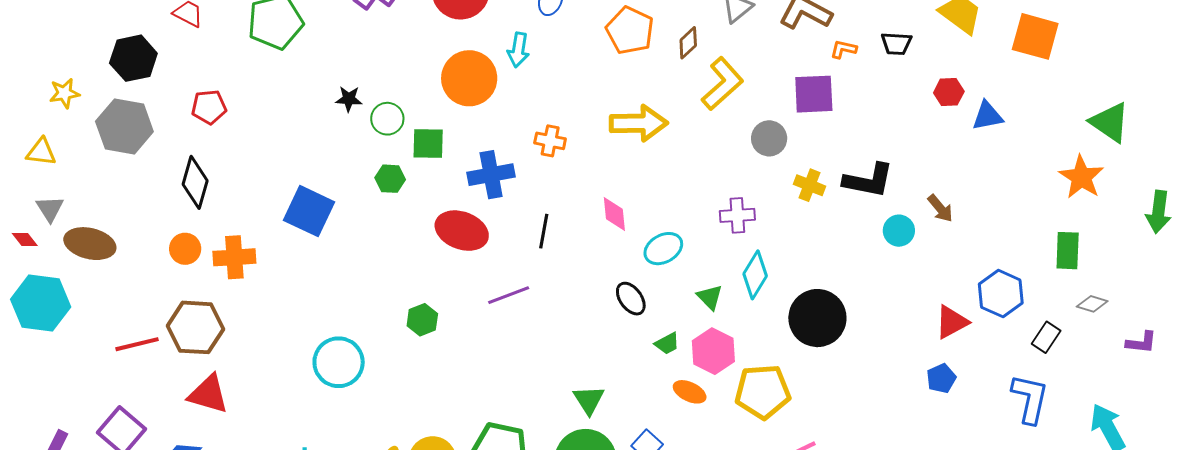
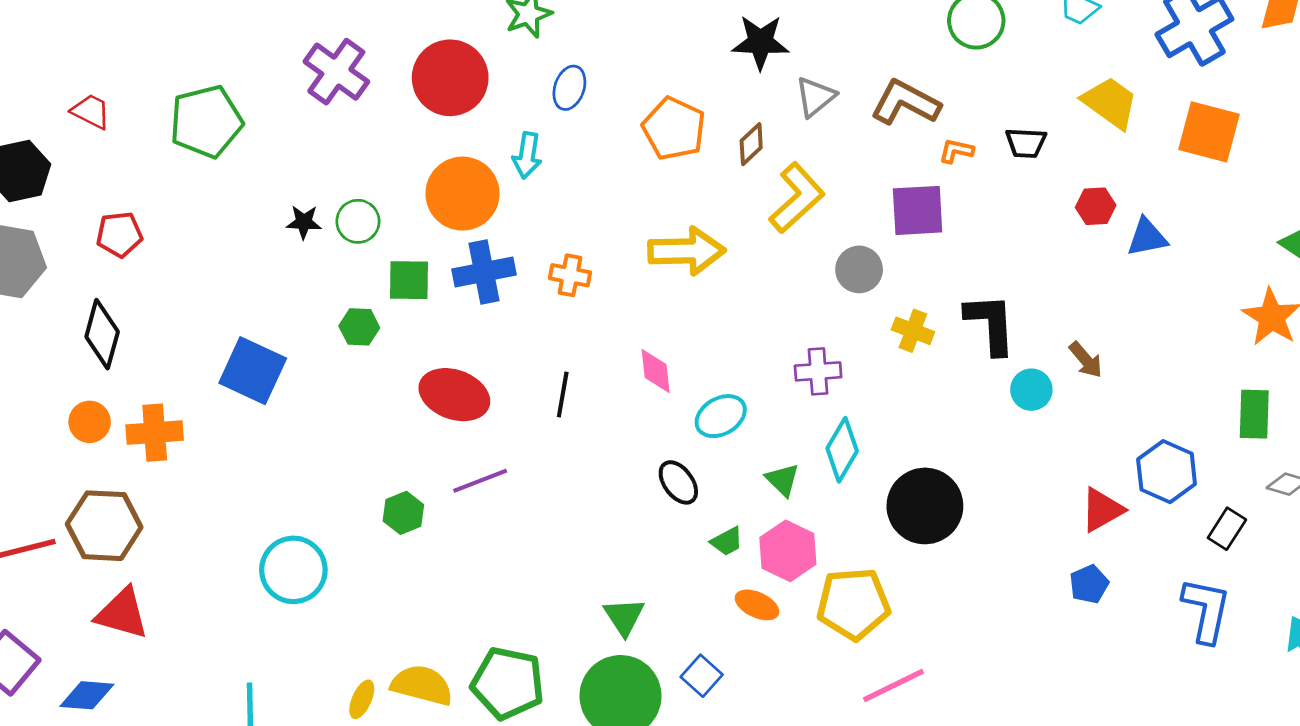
green circle: (387, 119) -> (358, 221), moved
blue cross: (491, 175) -> (484, 272), moved
black L-shape: (868, 180) -> (991, 324), turned -104
purple line: (509, 295) -> (480, 481), moved

